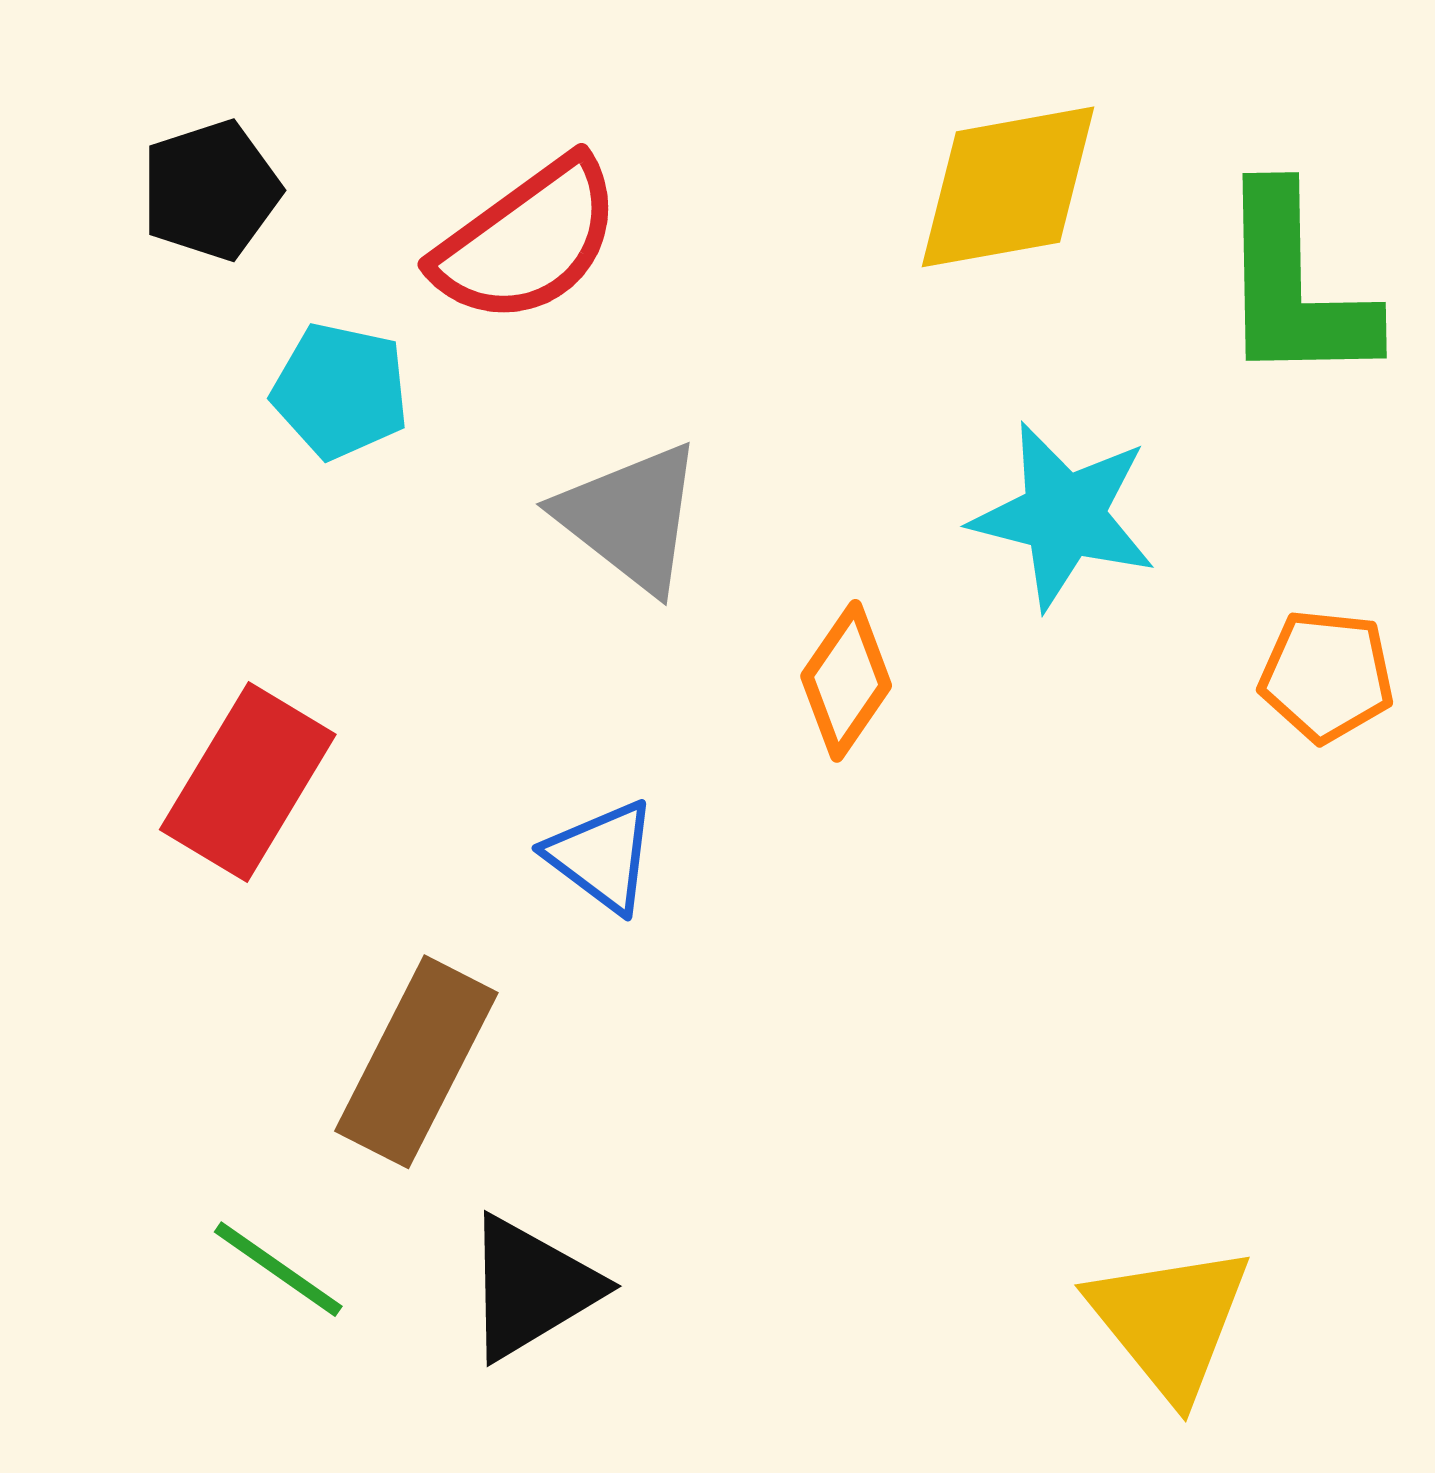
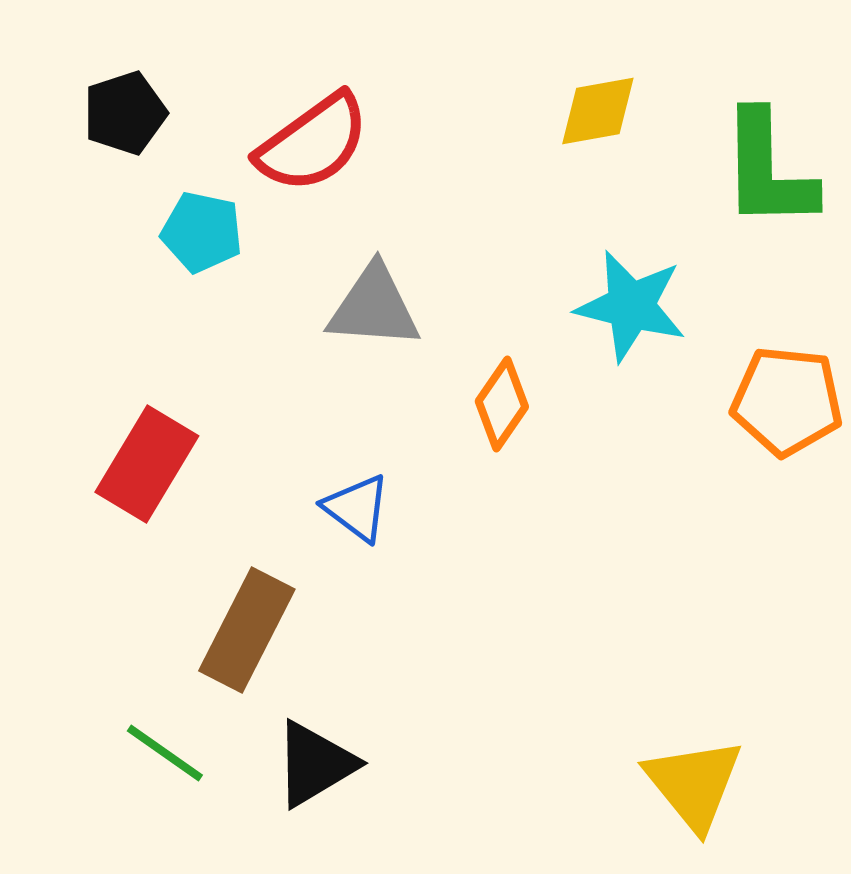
yellow diamond: (1008, 187) -> (598, 111), size x0.7
gray triangle: (630, 517) -> (374, 307), turned -34
orange pentagon: (1327, 676) -> (787, 401), size x1.4

